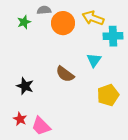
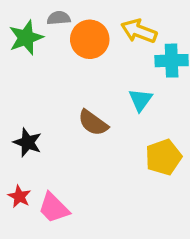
green star: (24, 22) -> (26, 38), size x1.5

